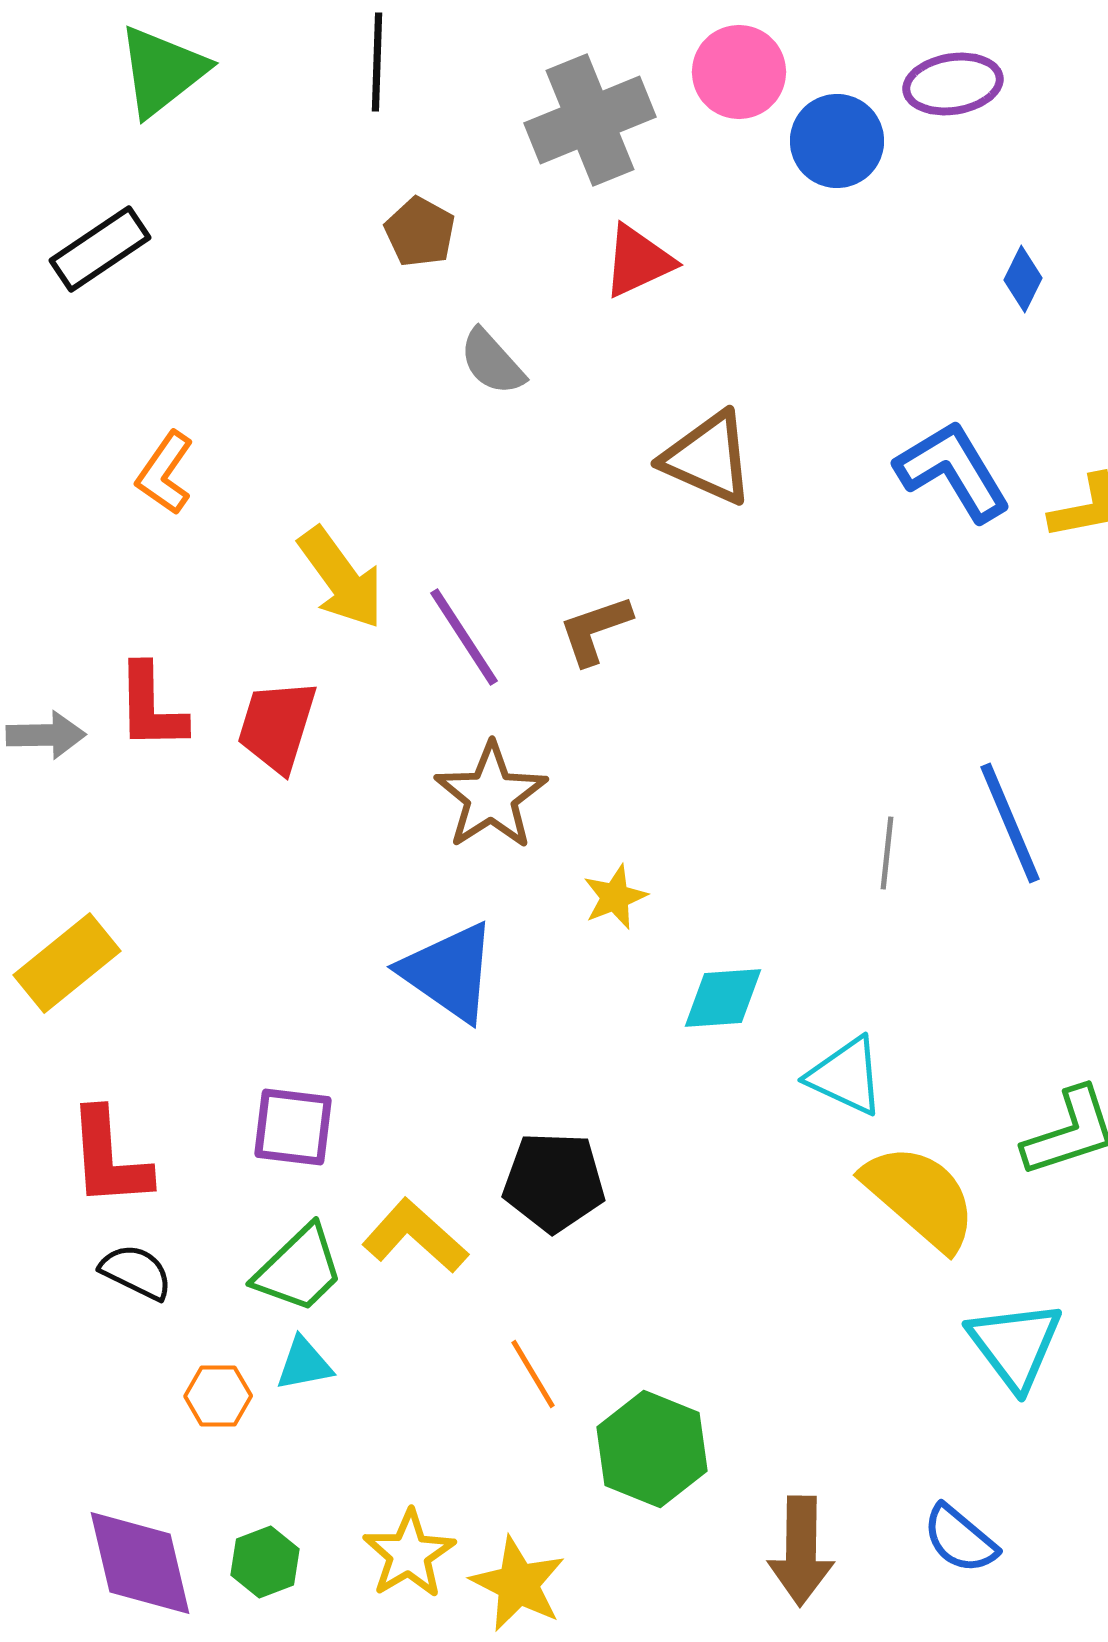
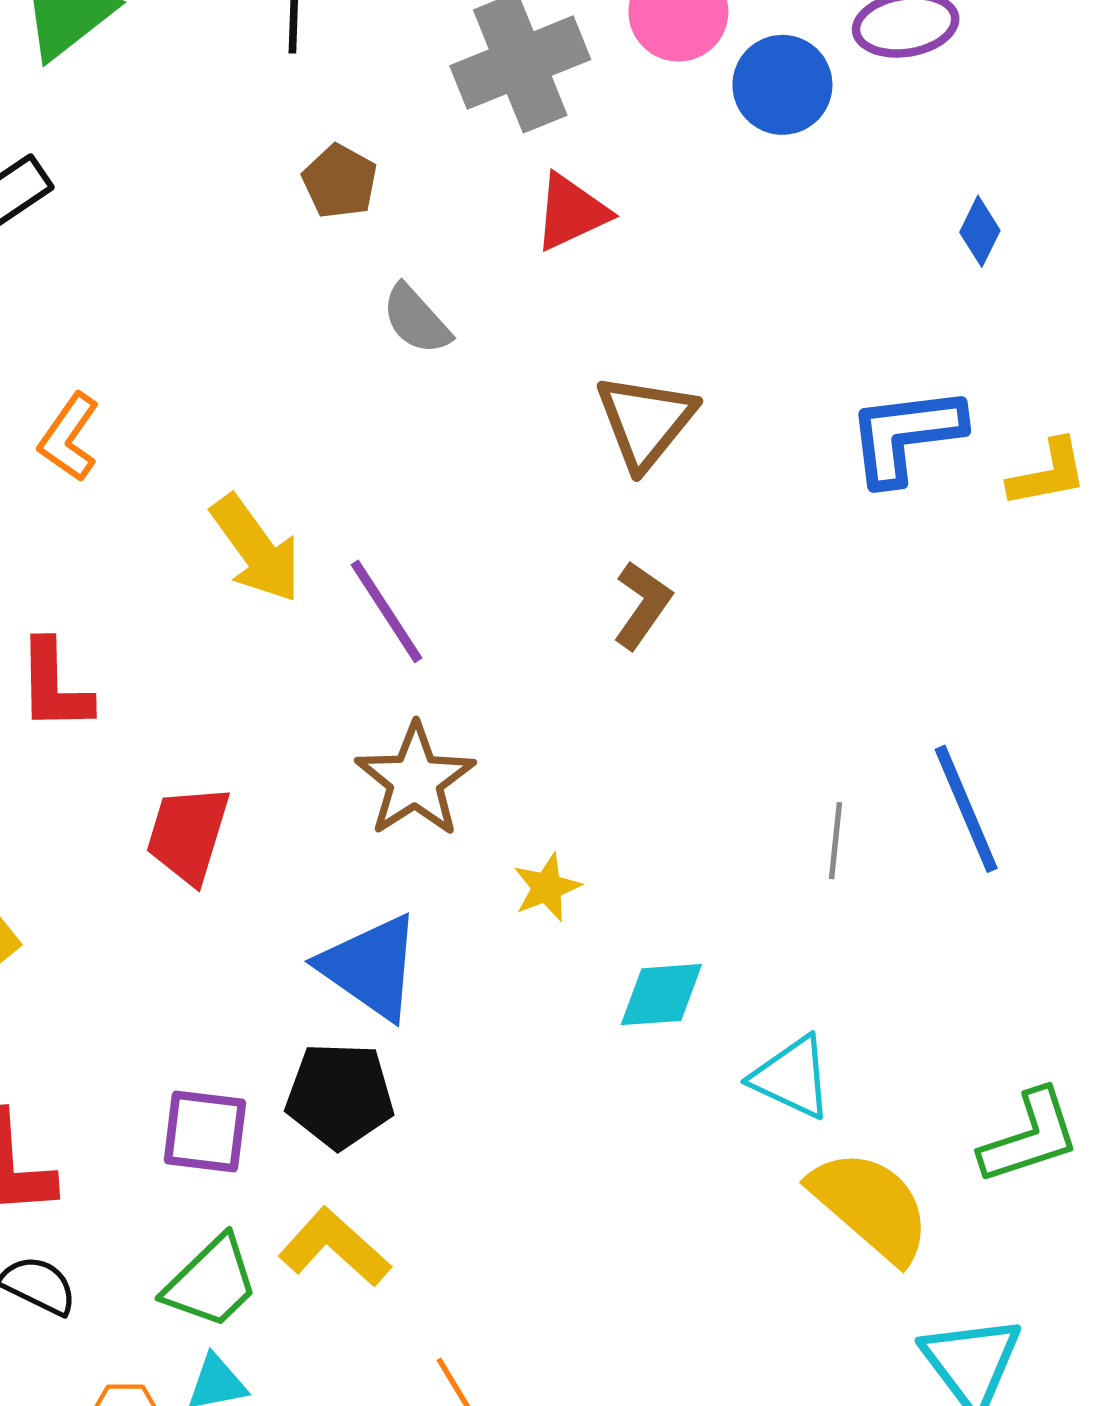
brown triangle: (708, 458) -> (645, 421), turned 45
blue L-shape: (953, 471) -> (906, 435), turned -66
brown L-shape: (595, 630) -> (642, 605), moved, turned 144
red trapezoid: (277, 726) -> (188, 834), moved
black pentagon: (554, 1182) -> (340, 1095), moved

